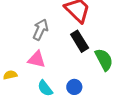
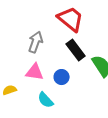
blue circle: (74, 87) -> (62, 77), moved

